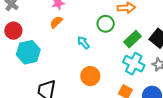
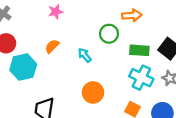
orange semicircle: (56, 22) -> (52, 46), moved
green rectangle: (133, 39) -> (139, 50), turned 48

